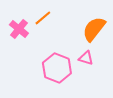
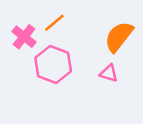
pink hexagon: (57, 68) -> (53, 64), moved

